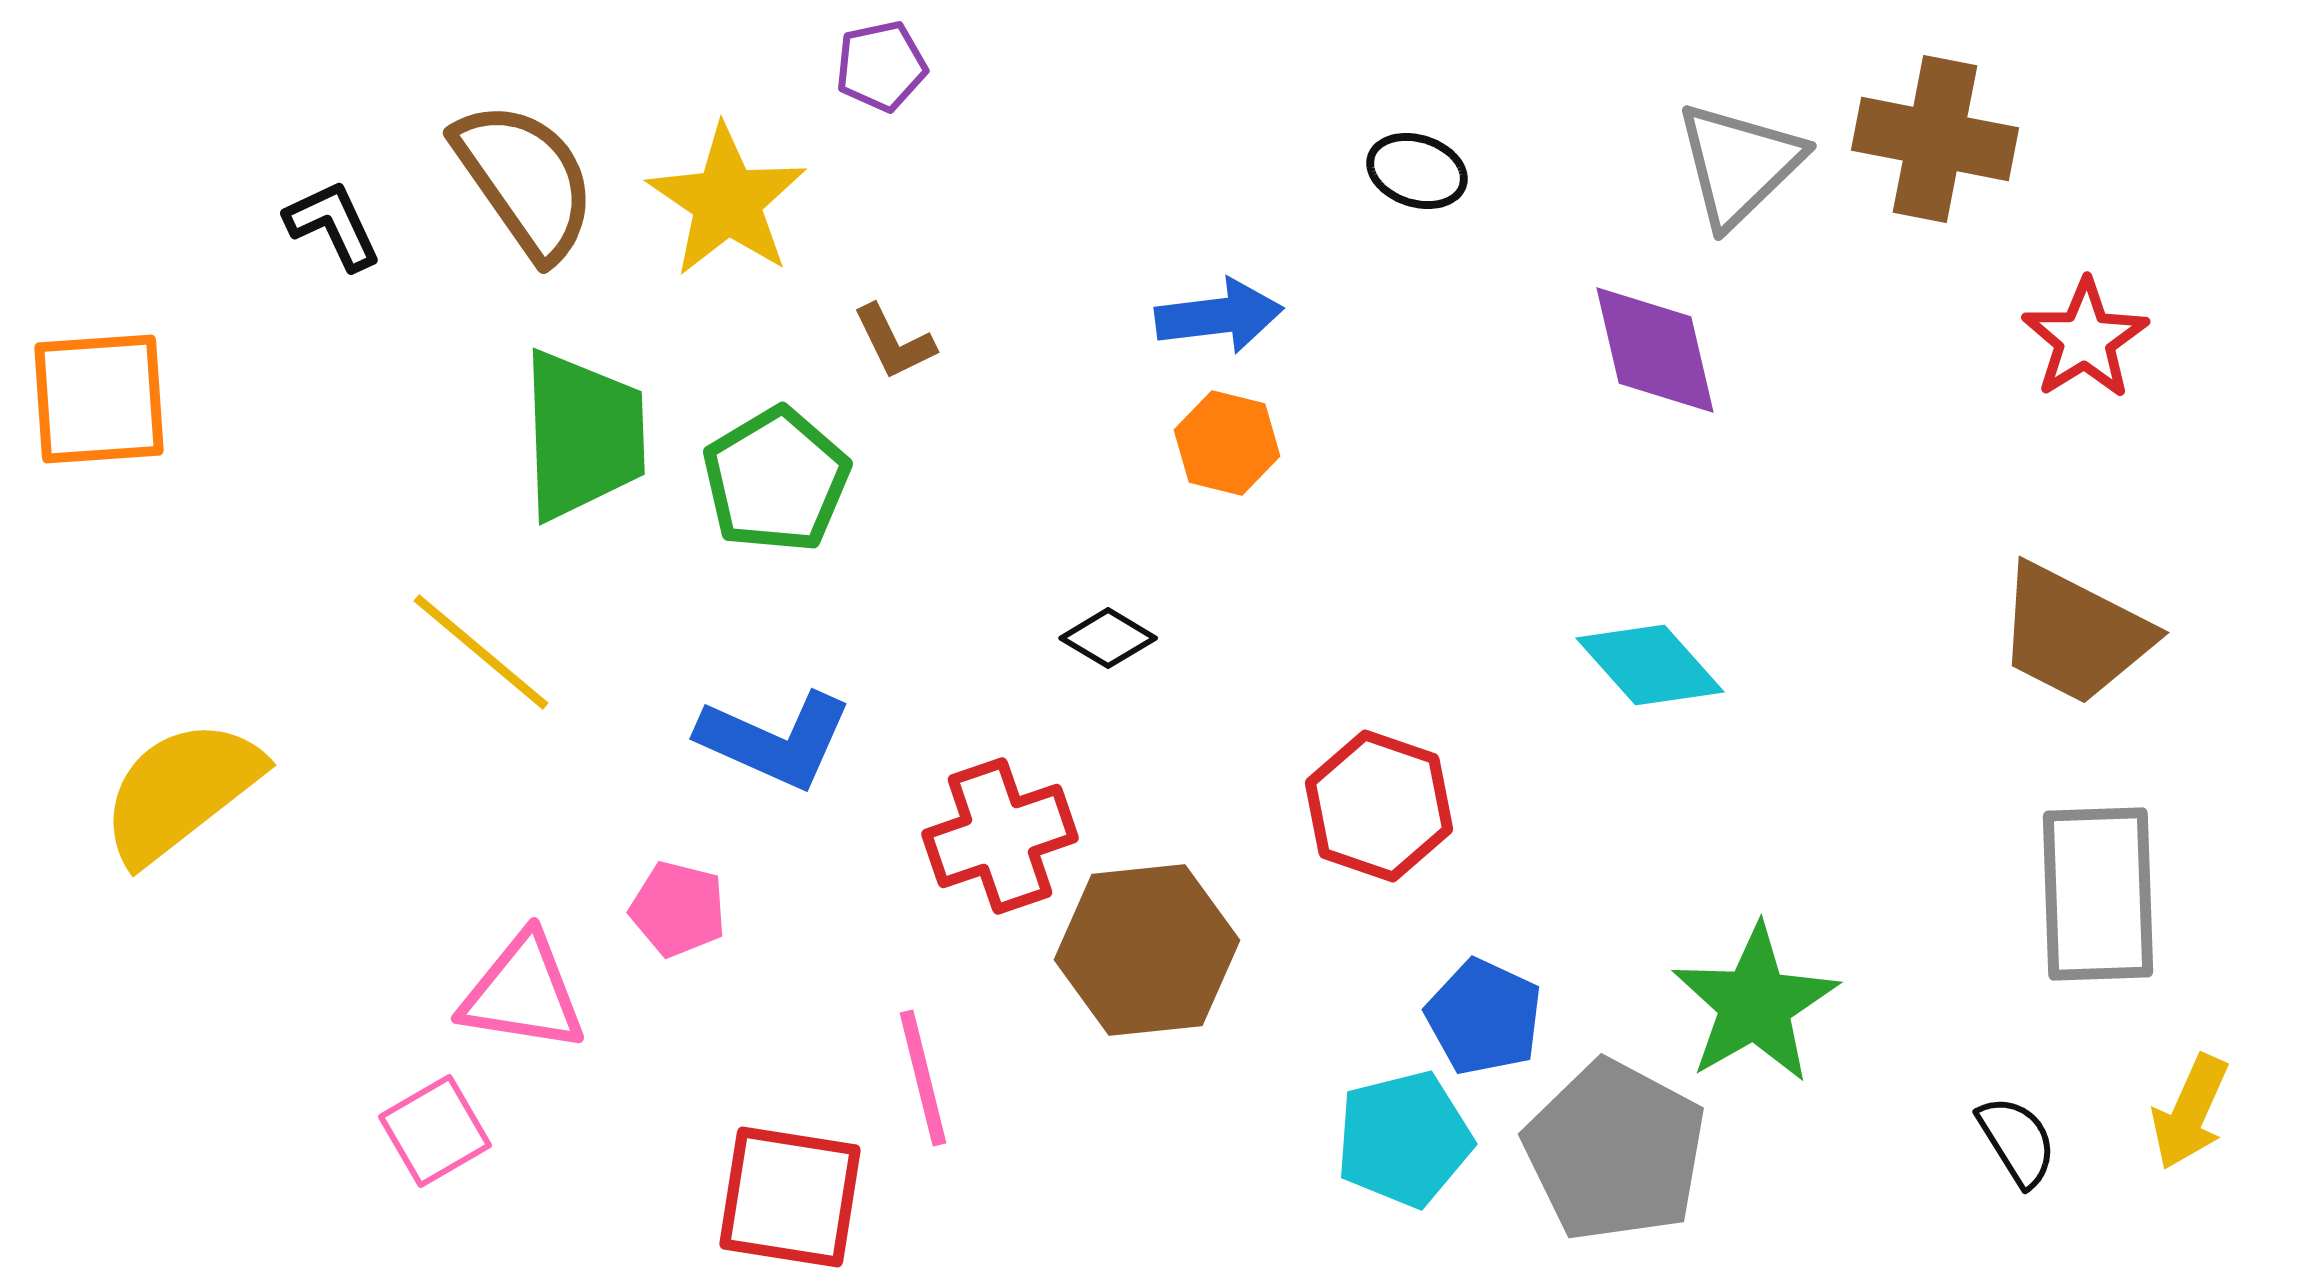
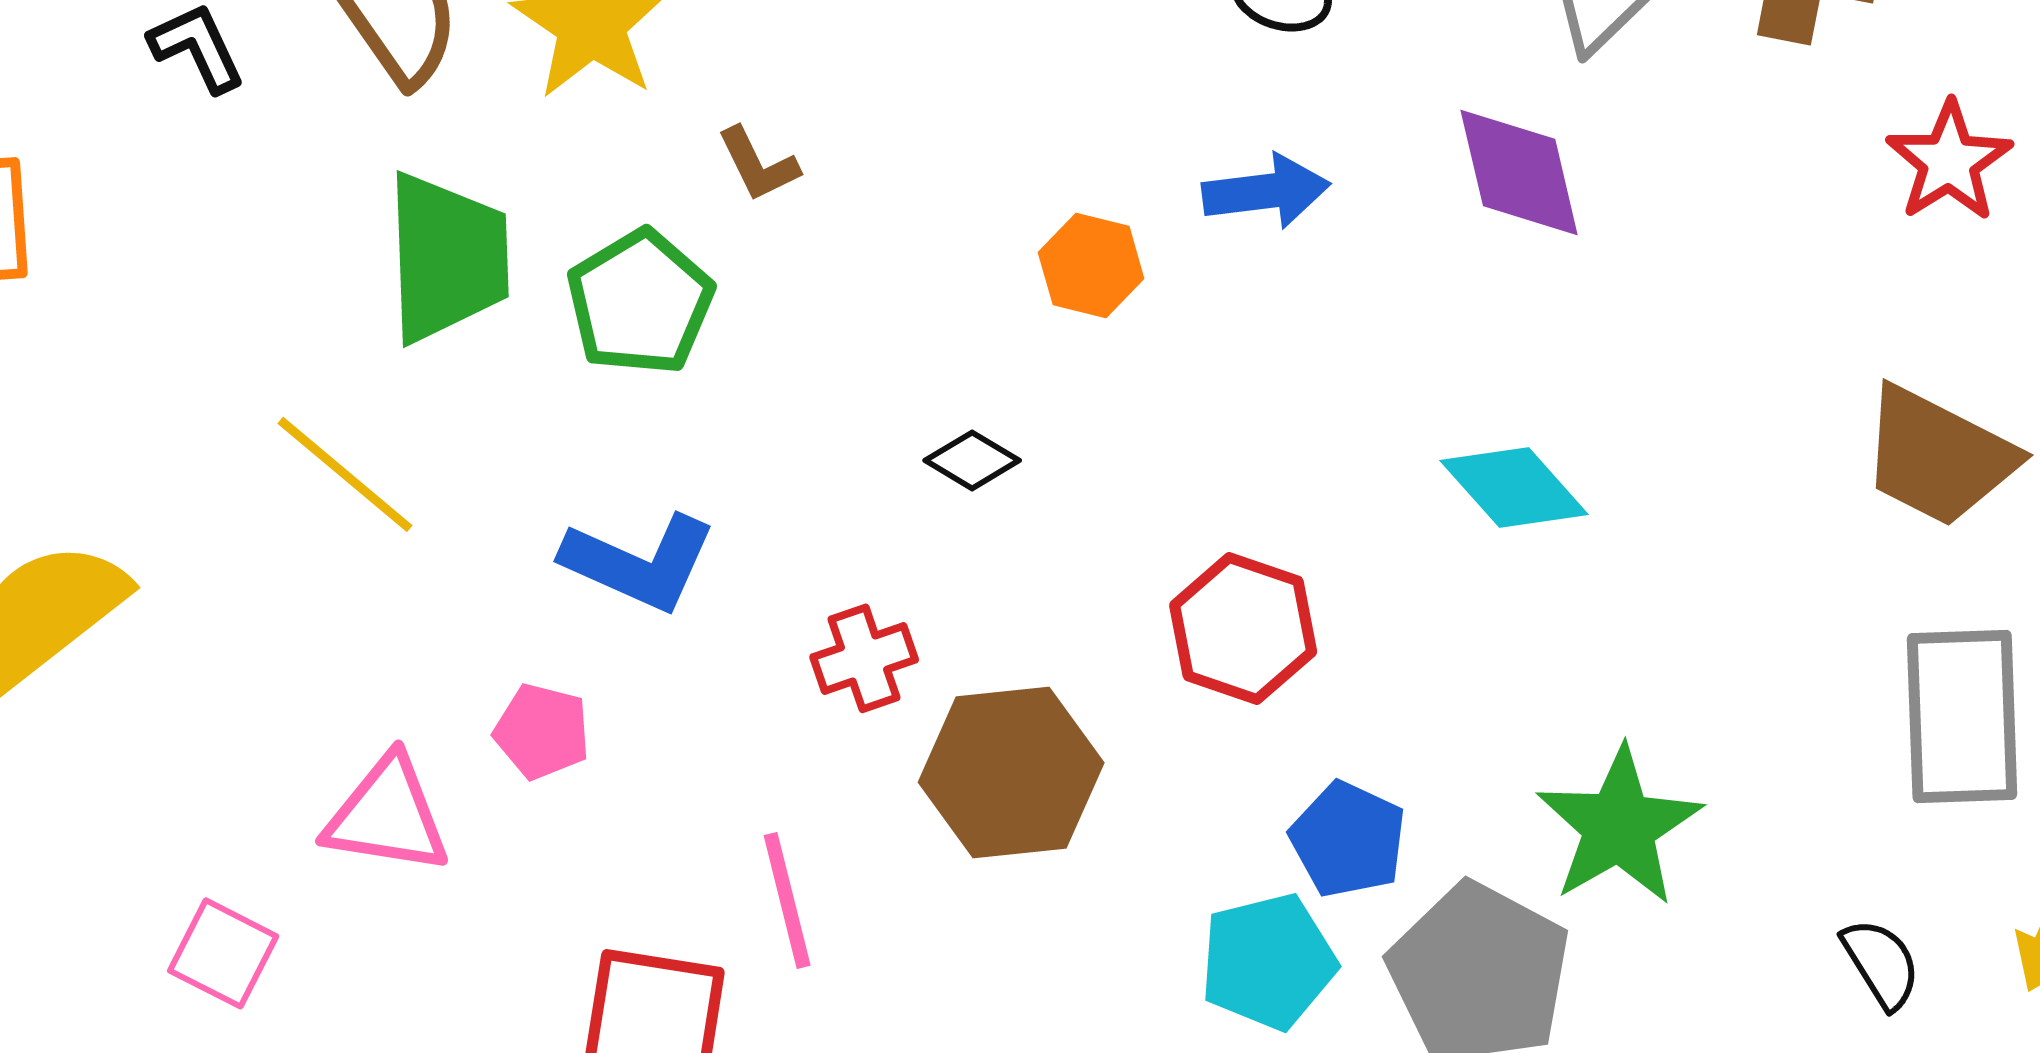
blue arrow: (1219, 316) -> (1266, 191), moved
red cross: (1000, 836) -> (864, 658), size x0.7
pink square: (435, 1131) -> (223, 953), moved, turned -33

